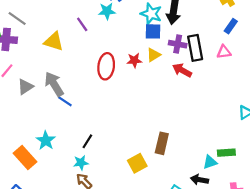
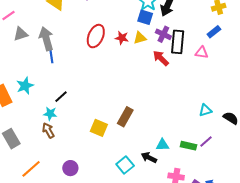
blue line: (65, 101) -> (51, 56), turned 32
green rectangle: (226, 153) -> (188, 146), moved
yellow square: (137, 163) -> (99, 128), turned 36

